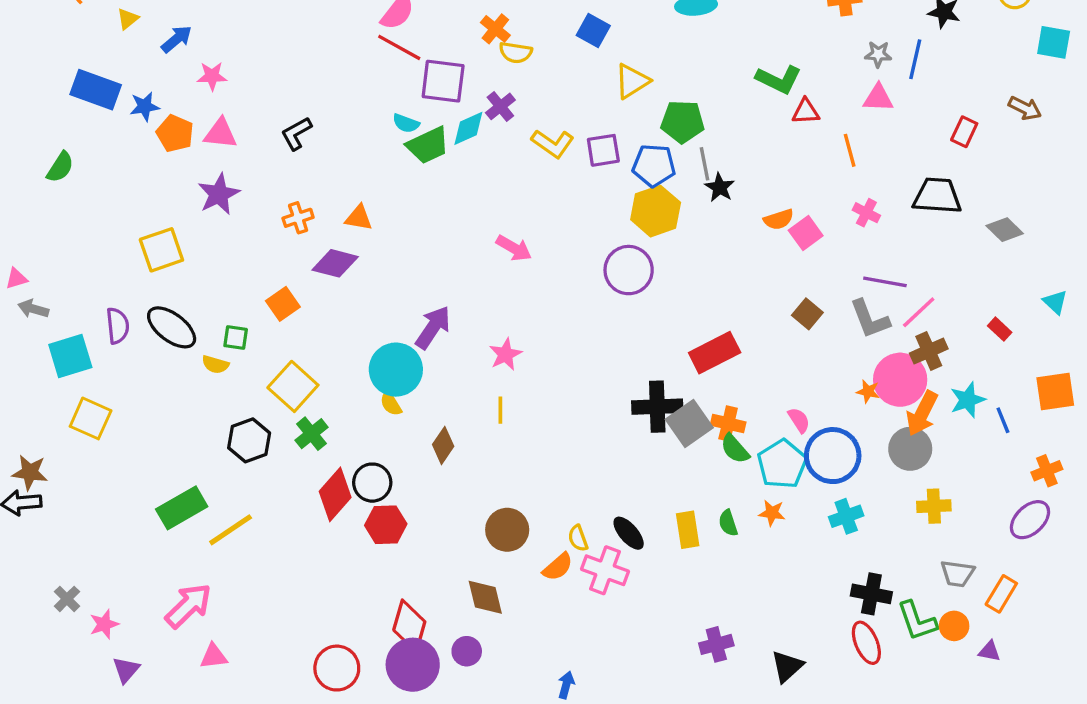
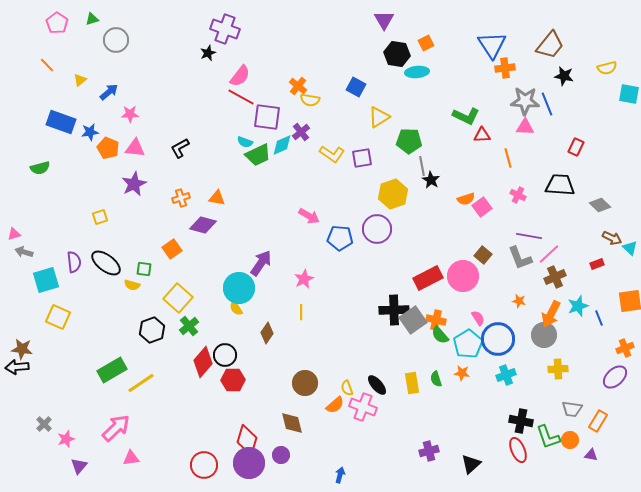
gray star: (878, 54) -> (525, 101), size x1.8
blue line: (915, 59) -> (547, 104), turned -35
brown arrow: (1025, 108) -> (612, 238), moved
blue pentagon: (654, 165) -> (340, 238), moved
green semicircle: (60, 167) -> (40, 168), turned 42
yellow square: (161, 250) -> (100, 217), size x0.6
red rectangle: (1000, 329) -> (597, 264), turned -64
pink circle: (900, 380) -> (463, 276), moved

